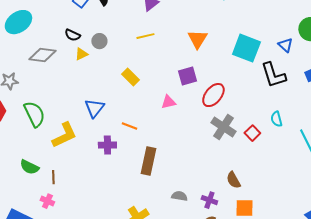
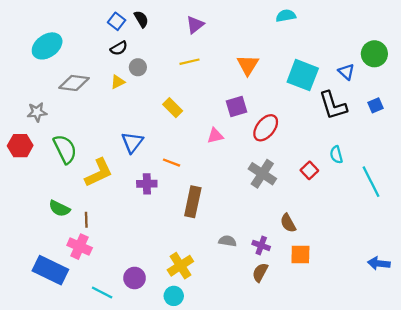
black semicircle: (72, 35) -> (119, 48), moved, turned -56
gray cross: (223, 127) -> (262, 174), moved
pink cross: (47, 201) -> (80, 247), size x1.5

